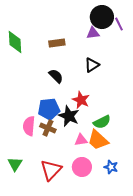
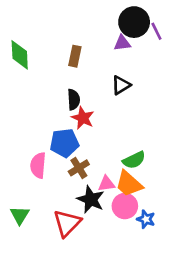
brown rectangle: (57, 43) -> (75, 56), turned -70
black semicircle: (56, 76) -> (74, 100), turned 42
red star: (81, 100) -> (83, 118), moved
black star: (69, 116) -> (91, 199), moved
brown cross: (48, 128) -> (79, 168), moved, turned 35
pink circle: (82, 167) -> (125, 206), moved

